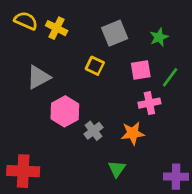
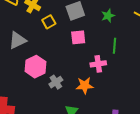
yellow square: (95, 66) -> (49, 22), moved, turned 32
pink square: (141, 70) -> (78, 37), moved
green line: (170, 77) -> (114, 46), turned -35

